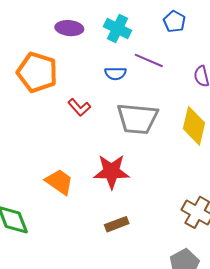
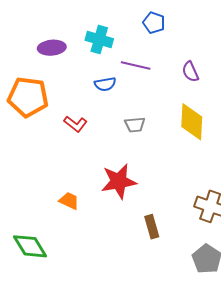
gray trapezoid: (137, 119) -> (135, 125), size x0.5
orange trapezoid: (59, 182) -> (69, 201), size x0.7
brown rectangle: (117, 224) -> (152, 227), moved, turned -75

